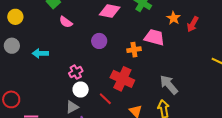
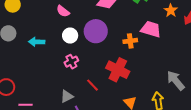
purple circle: (99, 41) -> (96, 31), size x1.5
gray arrow: (169, 85) -> (176, 80), moved
white circle: (81, 90) -> (70, 36), moved
red line: (105, 99) -> (93, 85), moved

